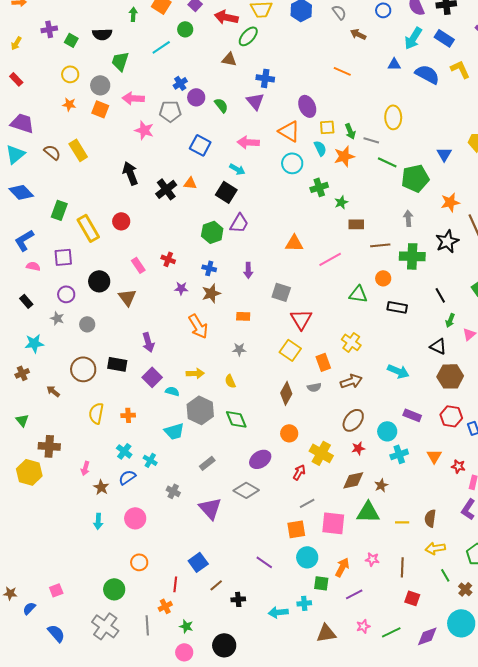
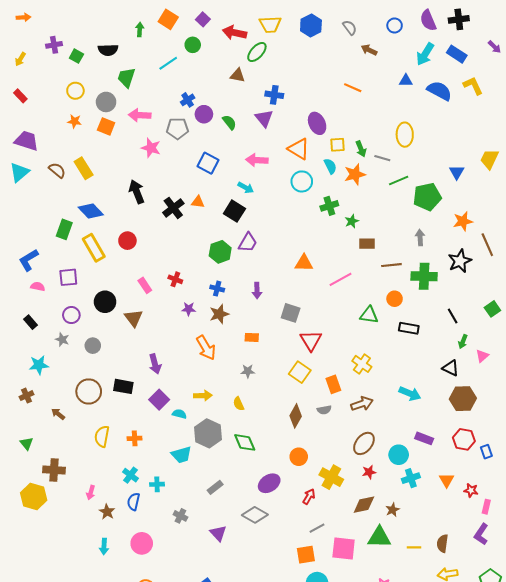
green line: (387, 162) -> (399, 180), turned -48
blue diamond: (21, 192) -> (91, 211), moved
cyan cross: (150, 460) -> (157, 484), turned -32
blue semicircle: (127, 477) -> (134, 502), turned -42
purple triangle: (210, 508) -> (218, 533), size x0.7

